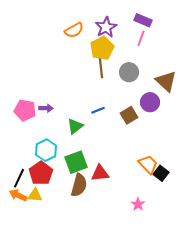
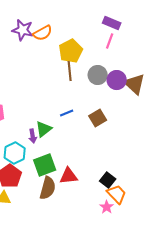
purple star: (106, 27) -> (23, 30), moved, turned -30
purple circle: (150, 102) -> (117, 80), moved
purple arrow: (46, 108) -> (33, 136), moved, turned 80
orange trapezoid: (148, 164) -> (117, 194), moved
black square: (161, 173) -> (108, 180), moved

